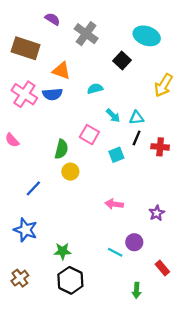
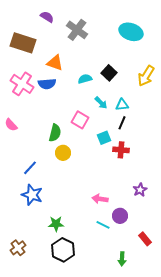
black square: (122, 61) -> (109, 73), moved
red cross: (160, 147) -> (121, 150), moved
pink arrow: (114, 204) -> (100, 199), moved
blue star: (26, 230) -> (32, 195), moved

